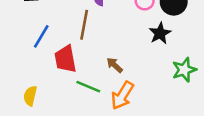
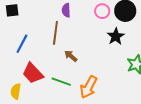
red trapezoid: (65, 59) -> (33, 73), moved, turned -30
brown arrow: (115, 65) -> (71, 56), moved

